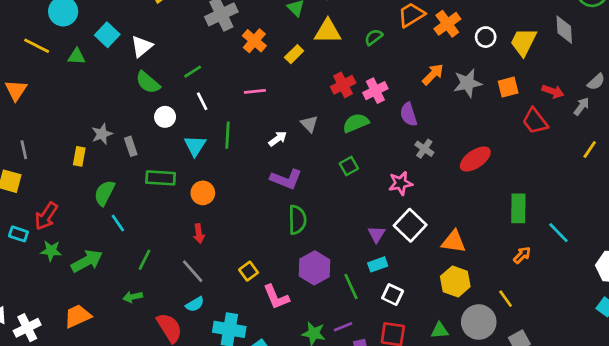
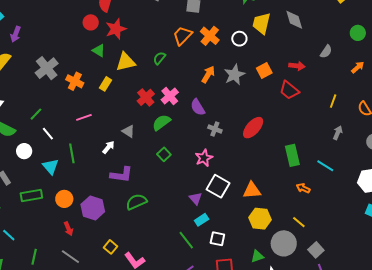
yellow trapezoid: (523, 42) -> (261, 23), moved
gray arrow: (581, 106) -> (338, 133), moved
green semicircle: (297, 220) -> (136, 202), turned -100
orange arrow: (522, 255) -> (303, 188), turned -96
purple hexagon: (314, 268) -> (93, 208), moved

